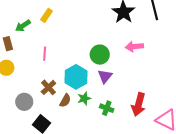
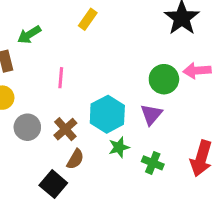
yellow rectangle: (46, 15) -> (88, 19), moved
green circle: (100, 55) -> (164, 79), moved
brown semicircle: (65, 101) -> (75, 159), moved
gray circle: (24, 102) -> (27, 127), moved

